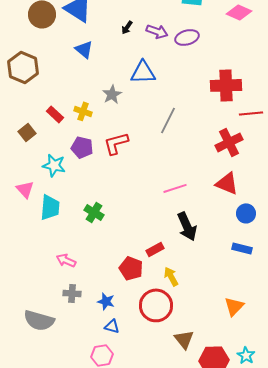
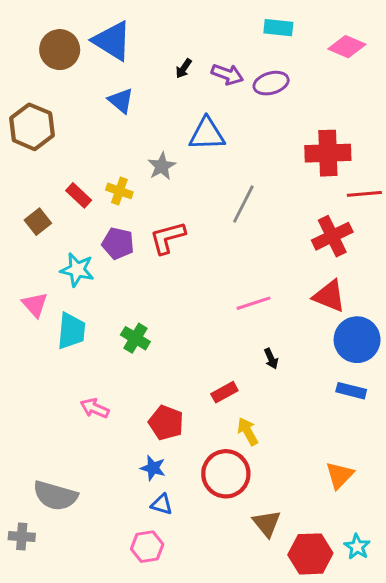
blue circle: (246, 213) -> (357, 340), size x1.6
black arrow: (187, 226) -> (271, 359), size x0.5
red pentagon: (131, 268) -> (166, 423), moved
gray cross: (72, 293) -> (22, 536), moved

